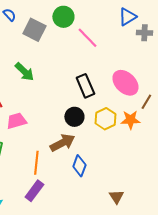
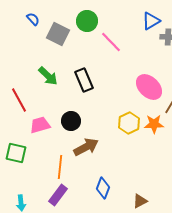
black rectangle: (85, 86) -> (84, 80), moved
black circle: (74, 117) -> (71, 121), moved
blue diamond: (79, 166) -> (103, 188), moved
brown triangle: (116, 197) -> (140, 201), turned 35

